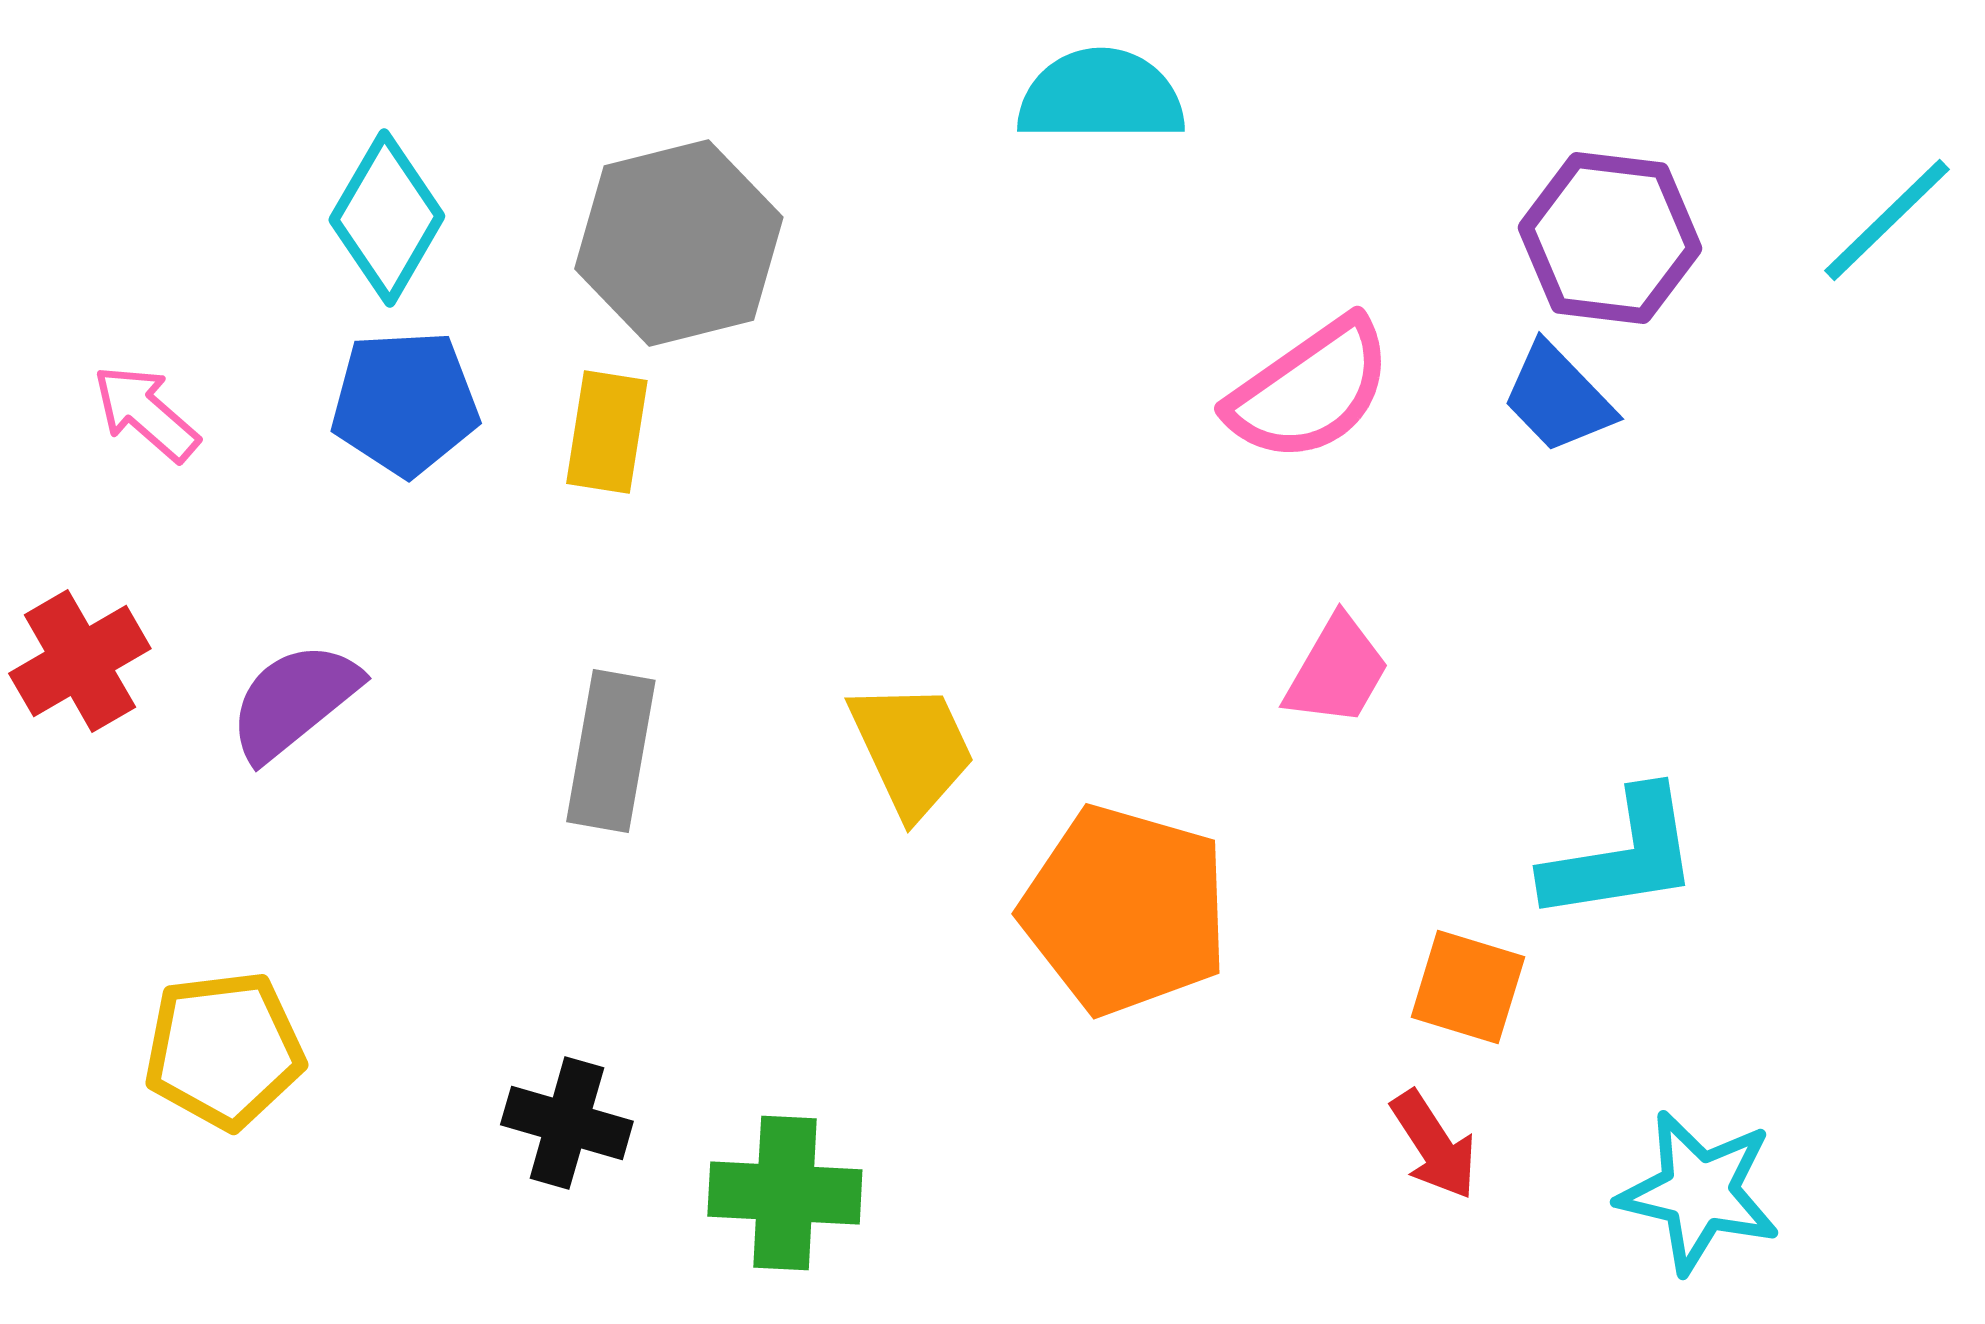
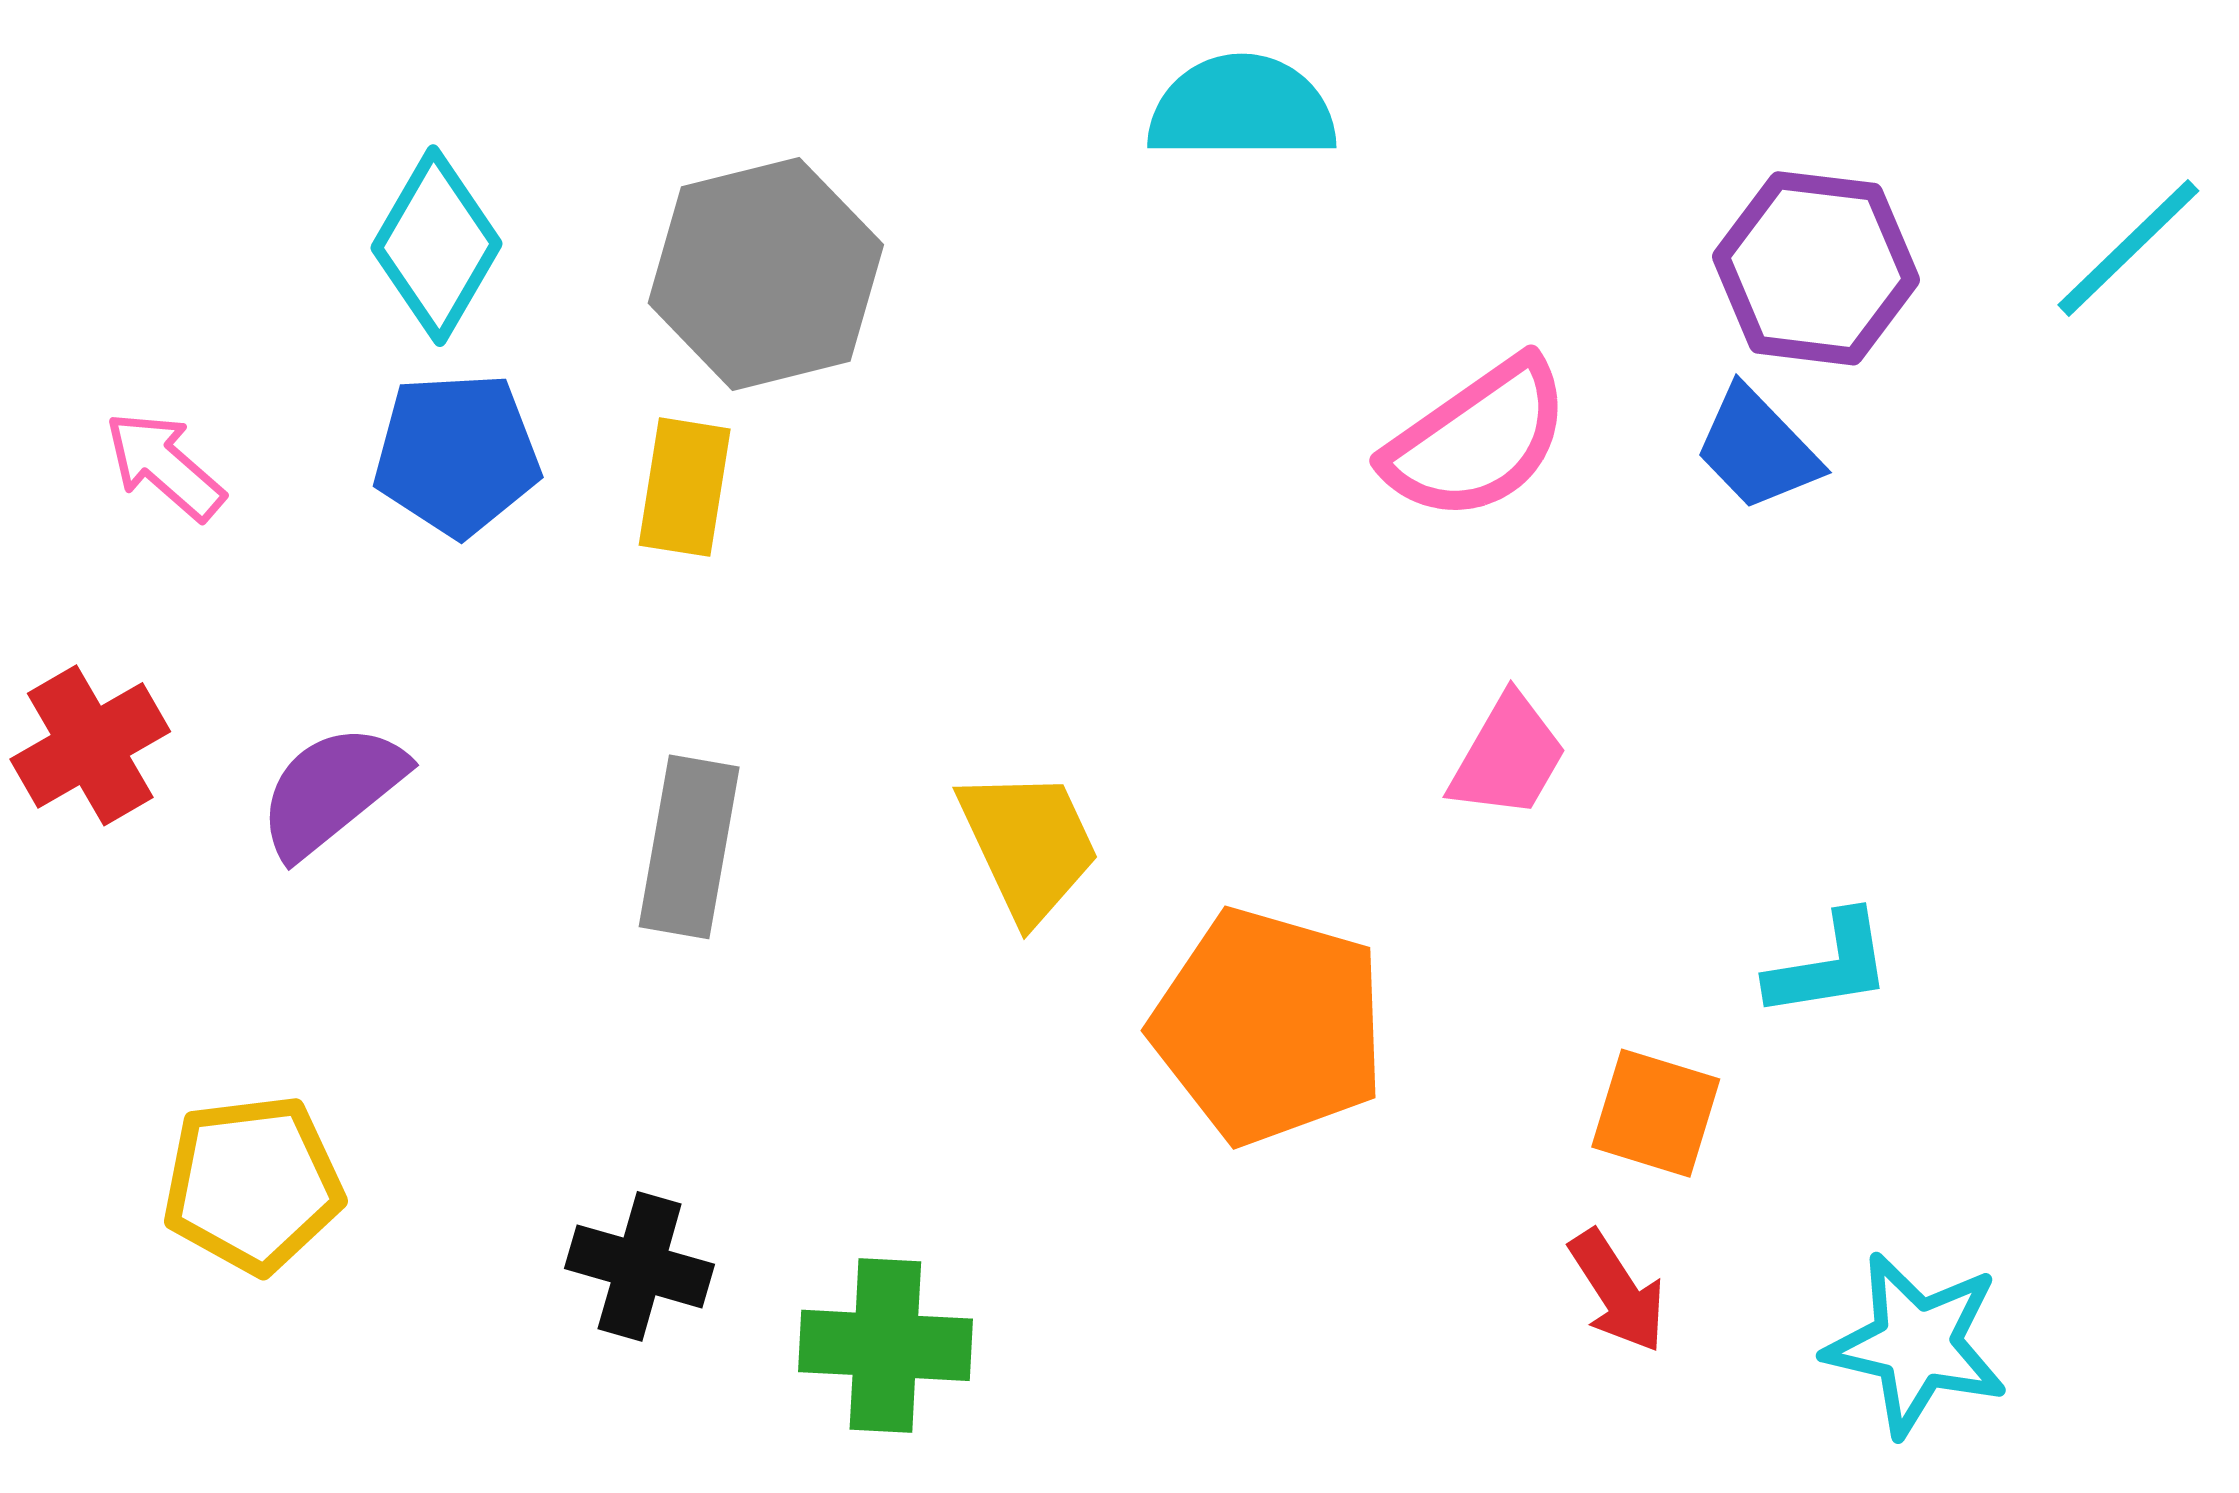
cyan L-shape: (1622, 856) -> (1829, 965), size x0.7

